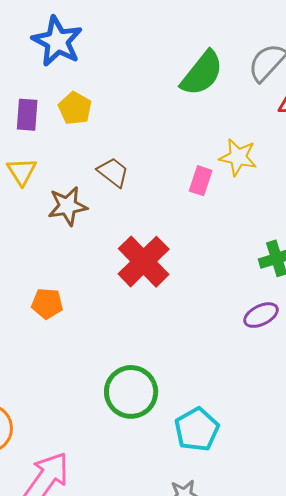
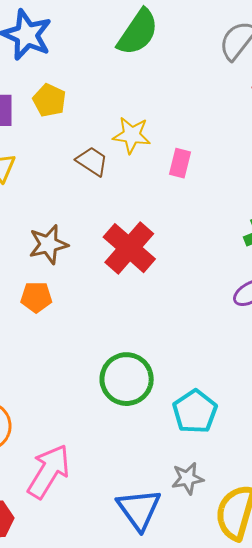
green semicircle: (202, 73) -> (138, 32), moved
yellow star: (238, 157) -> (132, 135), moved
brown star: (68, 206) -> (48, 244), moved

